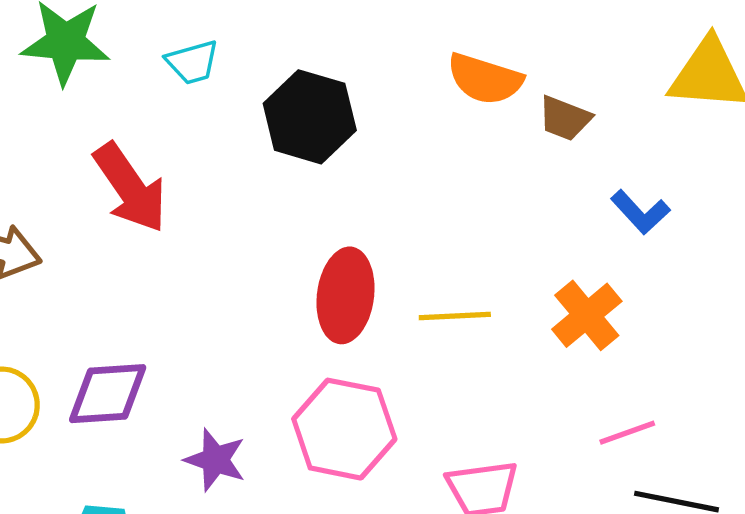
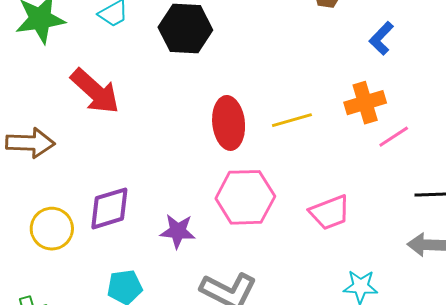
blue L-shape: (640, 212) -> (381, 38), turned 100
orange cross: (587, 315) -> (365, 103), turned 36
pink line: (627, 433) -> (394, 137), moved

